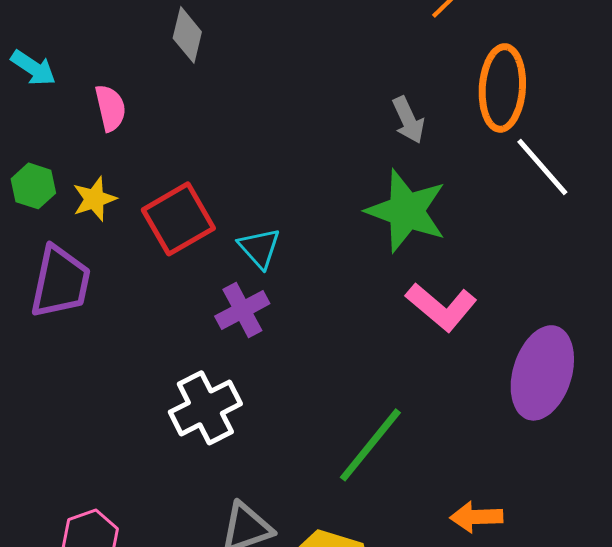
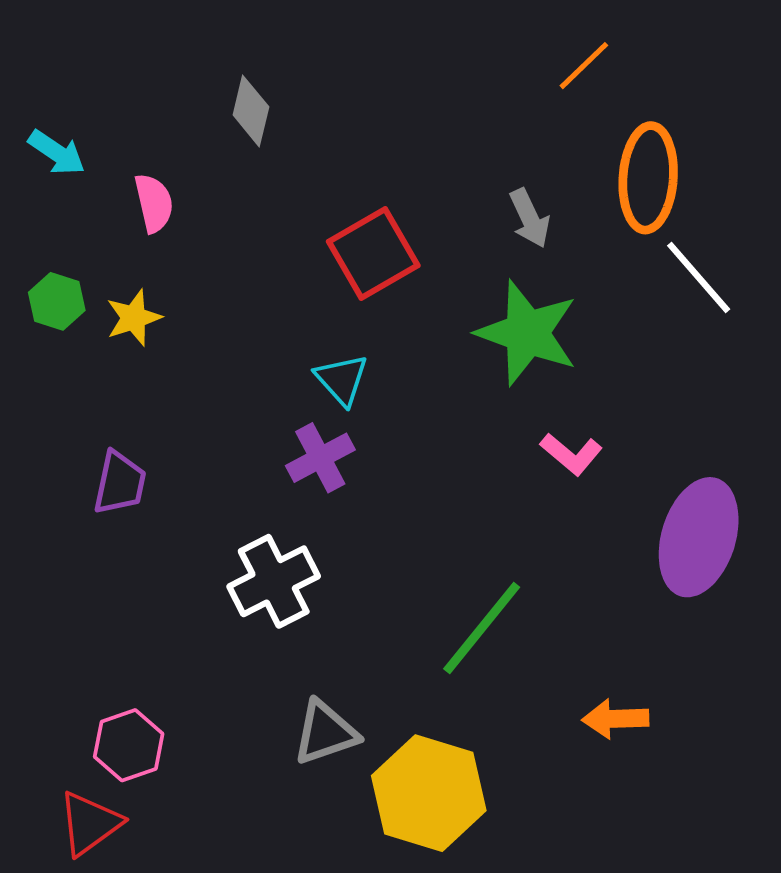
red square: (178, 219) -> (373, 253), moved
purple trapezoid: (60, 282) -> (120, 483), moved, size x0.7
pink L-shape: (441, 307) -> (571, 454), size x0.7

